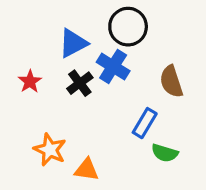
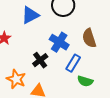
blue cross: (113, 67) -> (59, 42), moved
black cross: (80, 83) -> (40, 60), moved

